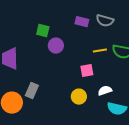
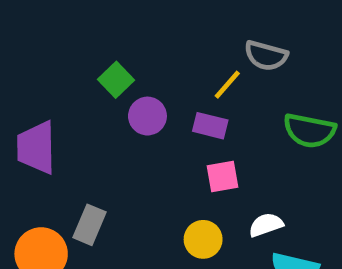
purple rectangle: (82, 22) -> (210, 126), moved
green square: (43, 31) -> (116, 80), turned 32
yellow line: (100, 51) -> (227, 85), moved, turned -40

